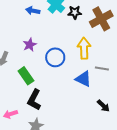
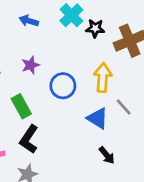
blue arrow: (33, 11) -> (29, 21), moved
gray line: (102, 69) -> (124, 107), turned 32
black arrow: (103, 106) -> (107, 155), moved

